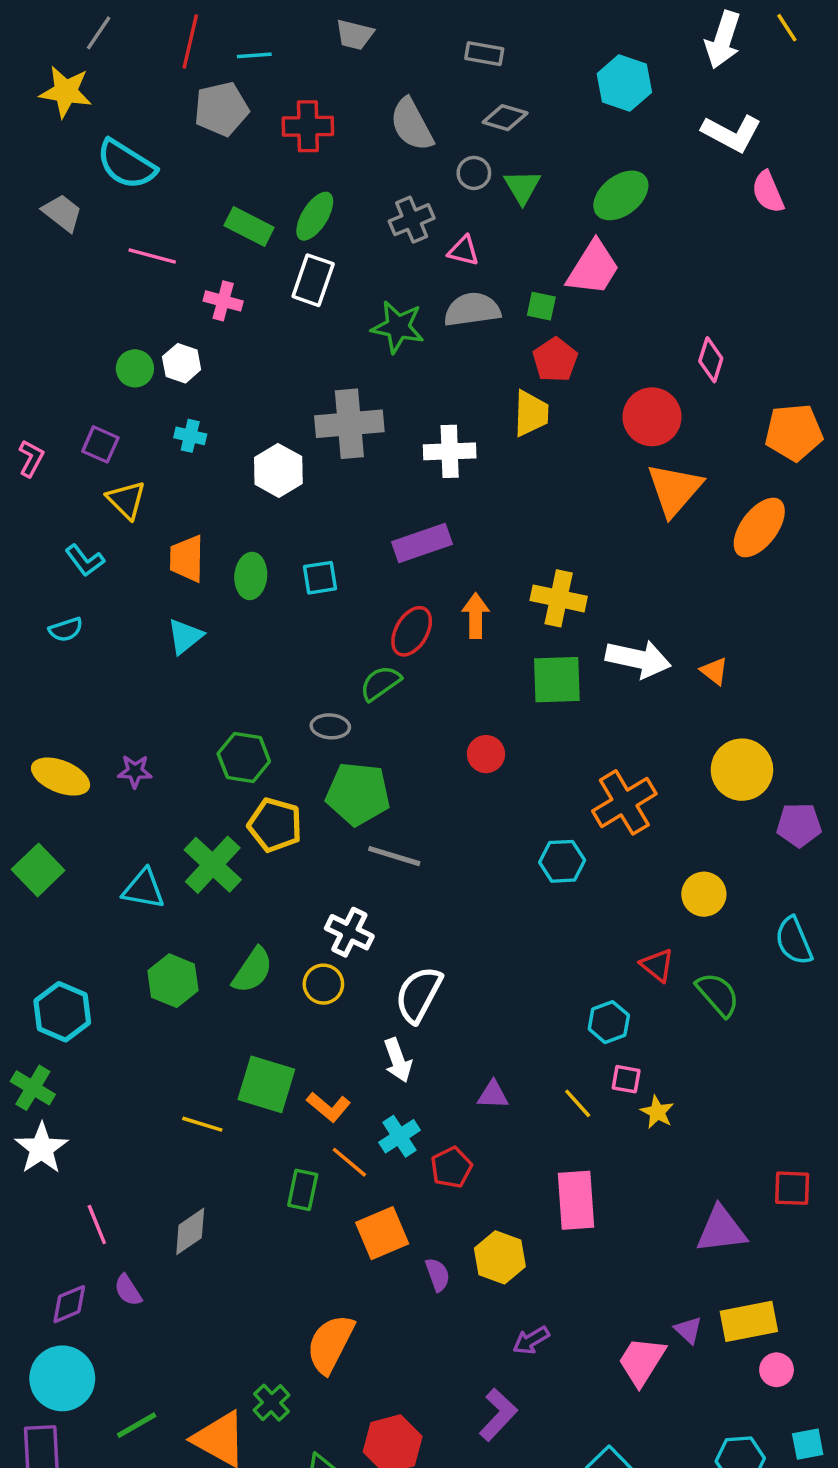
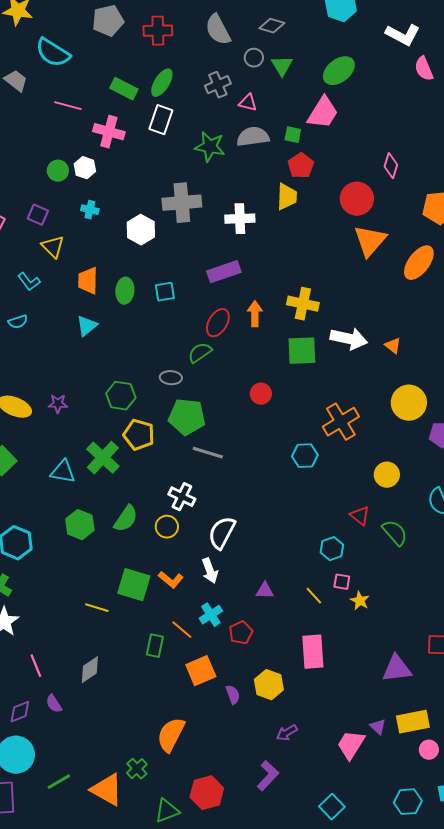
pink cross: (223, 301) -> (109, 132), size x1.4
orange L-shape: (329, 1107) -> (171, 580), moved

